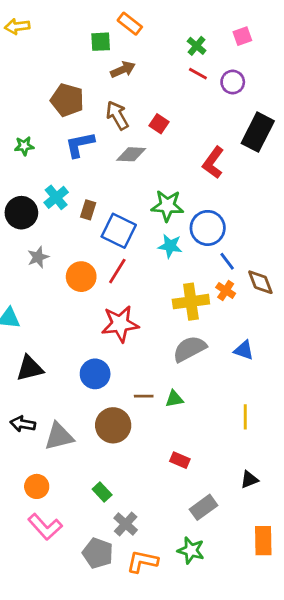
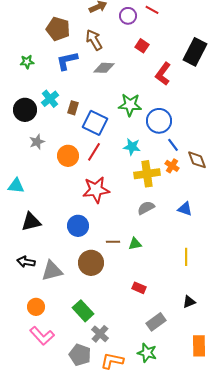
purple circle: (233, 82) -> (128, 16), moved
red square: (159, 124) -> (142, 46), moved
cyan star: (170, 246) -> (132, 147), moved
gray semicircle: (190, 349) -> (146, 208), size x0.7
green rectangle: (102, 492) -> (83, 311), size x1.5

